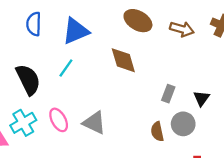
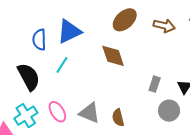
brown ellipse: (138, 21) -> (125, 20), turned -70
blue semicircle: (34, 24) -> (39, 40), moved
brown semicircle: (157, 132) -> (118, 118), moved

